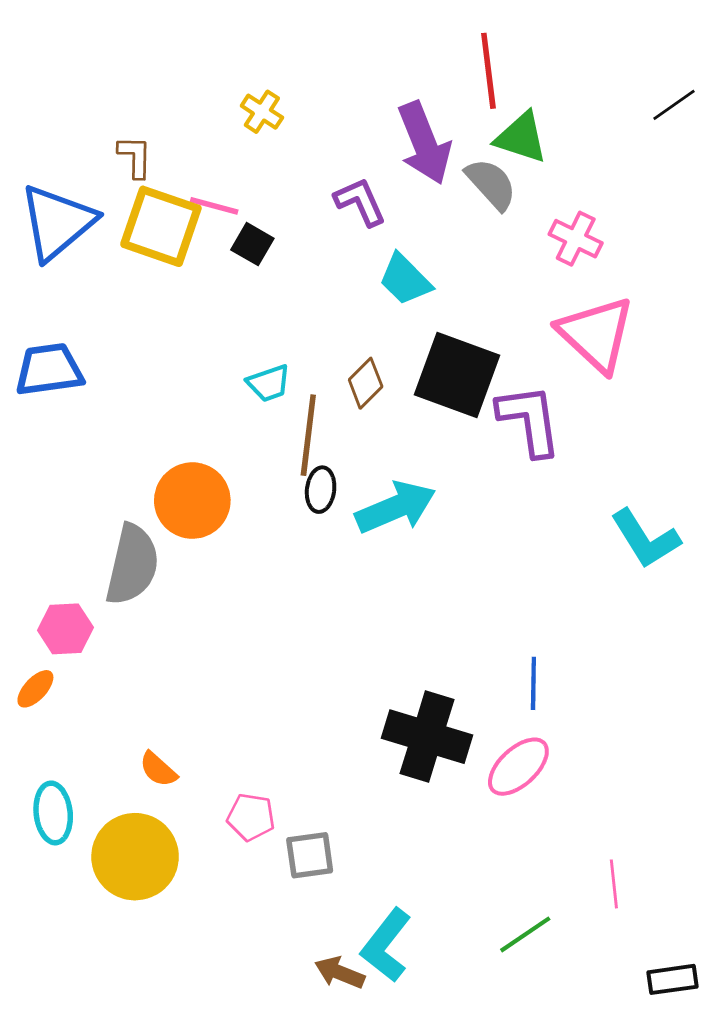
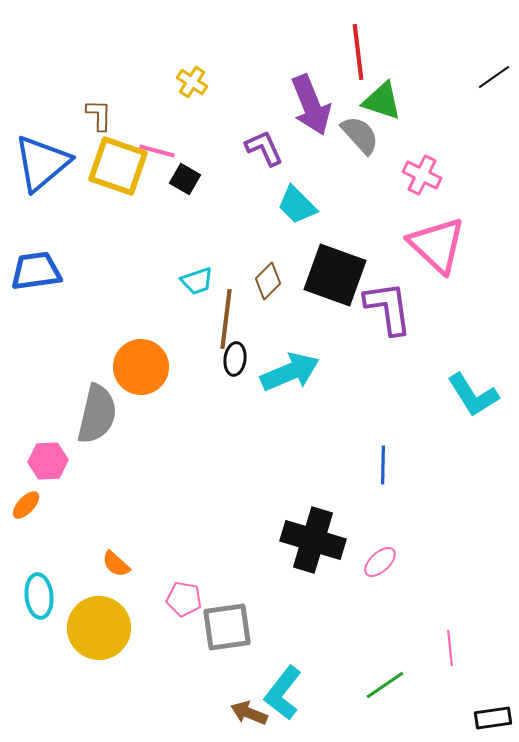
blue line: (533, 683) -> (383, 465), moved
pink ellipse: (518, 767) -> (380, 562), size x0.7
gray square: (310, 855) -> (227, 627), size x1.4

